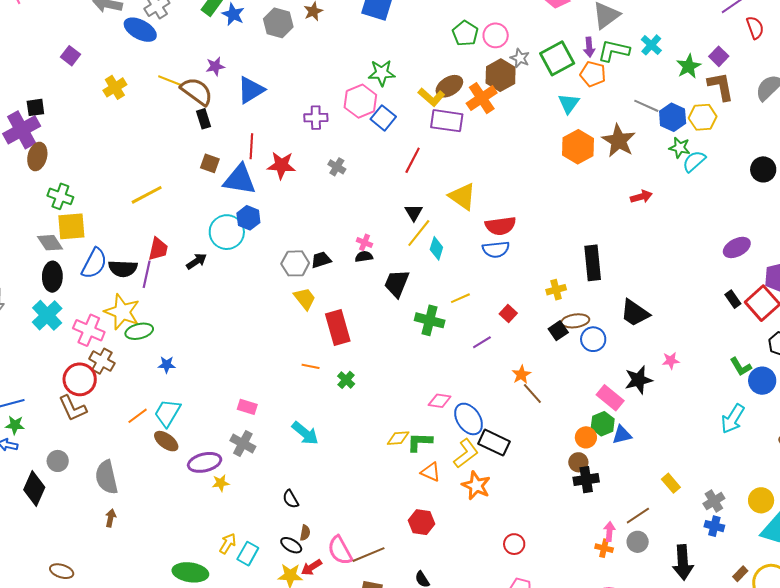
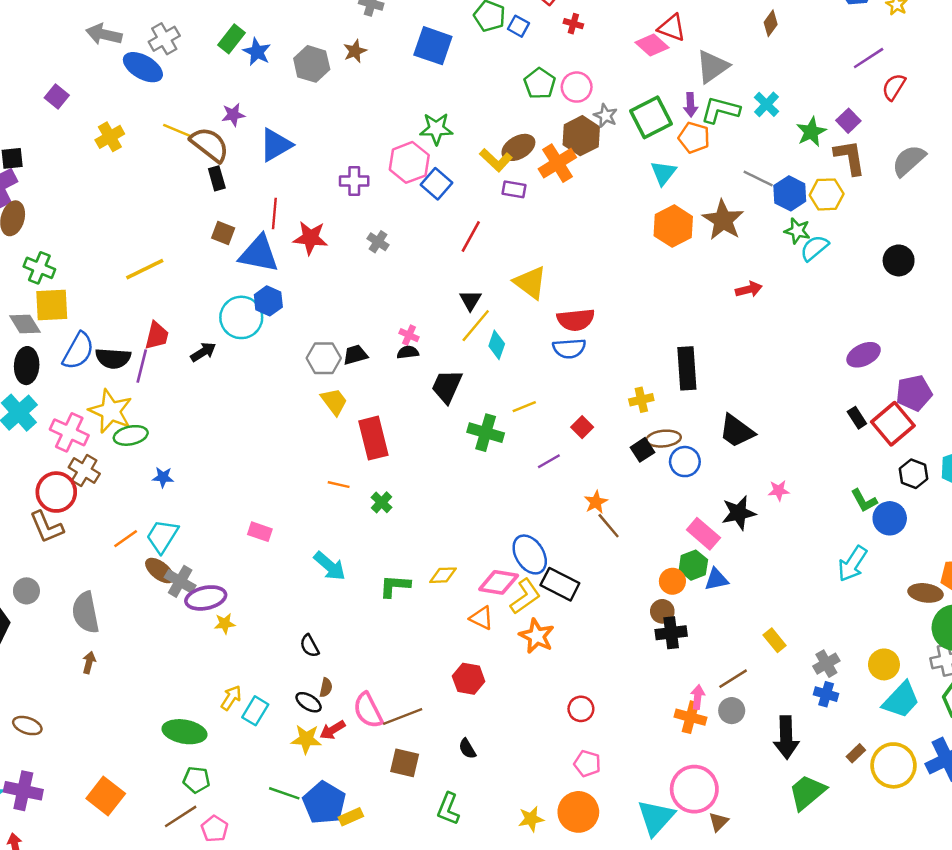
red semicircle: (755, 28) -> (894, 87), turned -130
purple rectangle: (447, 121) -> (514, 189), size x0.6
pink diamond: (440, 401) -> (499, 582), moved, size x1.4
green L-shape: (420, 442) -> (395, 586), moved
gray cross: (243, 444) -> (180, 581), moved
orange cross: (604, 548) -> (690, 717), size x1.4

